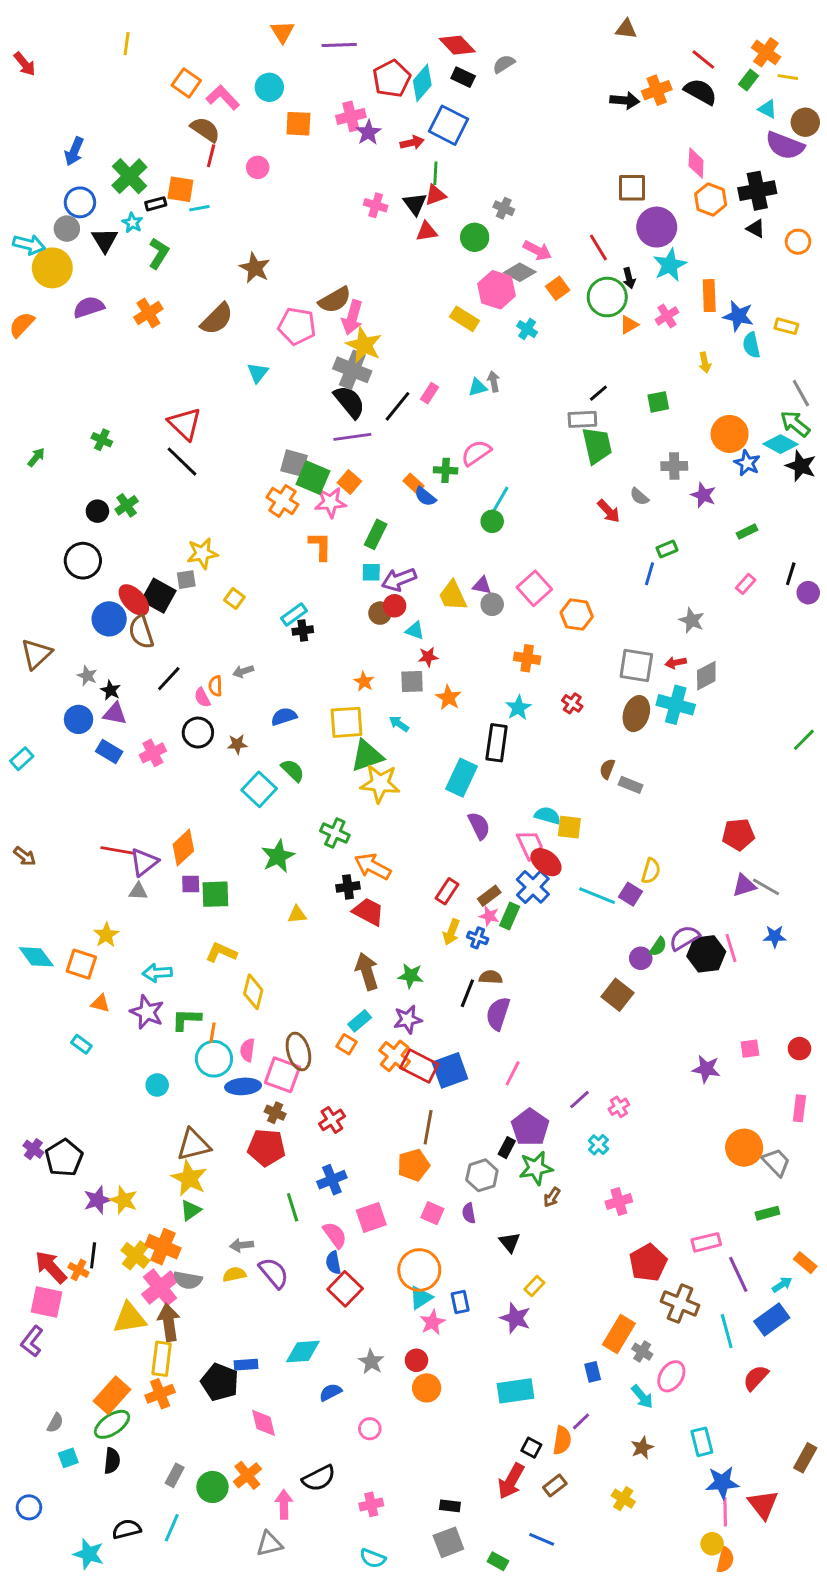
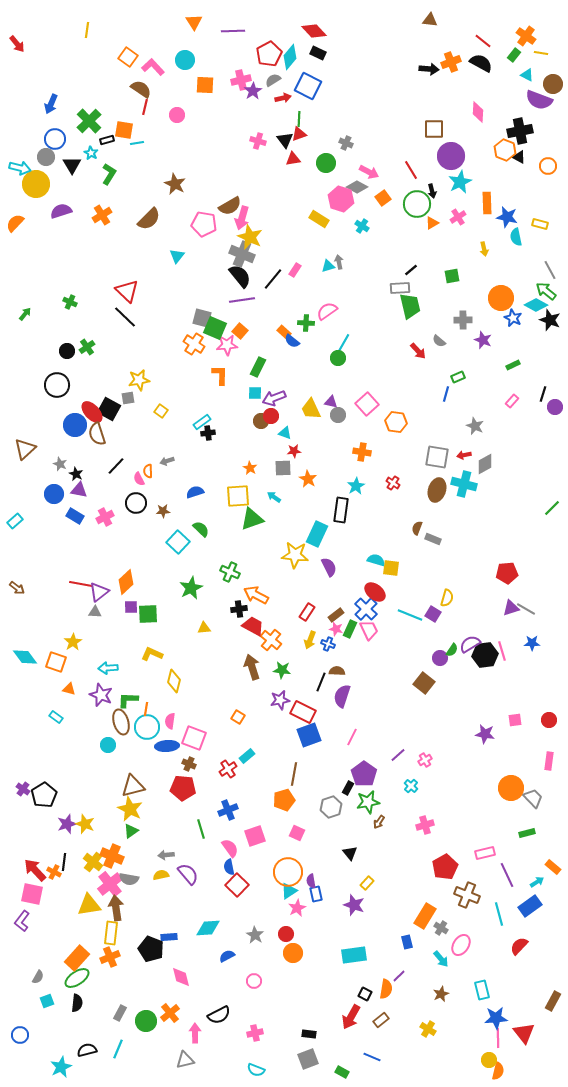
gray semicircle: (504, 64) -> (273, 80), moved
orange hexagon: (711, 199) -> (505, 150), moved
yellow star: (380, 783) -> (295, 555), moved
pink trapezoid: (530, 845) -> (369, 630), moved
cyan rectangle: (360, 1021) -> (247, 756), moved
brown ellipse: (298, 1051) -> (121, 722), moved
orange cross: (395, 1056) -> (271, 640), moved
red rectangle: (419, 1066) -> (303, 712), moved
purple semicircle: (469, 1213) -> (311, 881), moved
cyan star: (89, 1554) -> (61, 1067), turned 30

